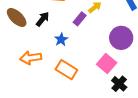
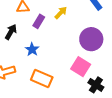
purple rectangle: (80, 19) -> (39, 21), moved

